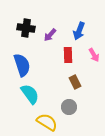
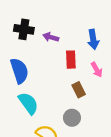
blue arrow: (79, 31) -> (93, 39), moved, turned -30
purple arrow: (50, 35) -> (51, 37), turned 64
pink arrow: (94, 55) -> (97, 70), moved

